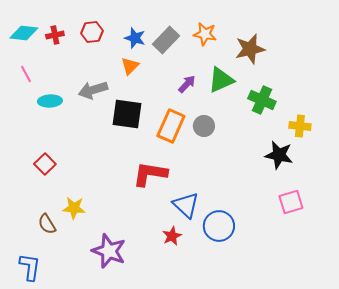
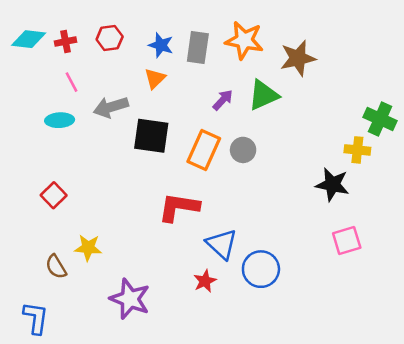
orange star: (205, 34) -> (244, 40), size x1.4
gray rectangle: (166, 40) -> (198, 47), turned -36
pink line: (26, 74) -> (71, 82), moved
green cross: (262, 100) -> (380, 119), moved

